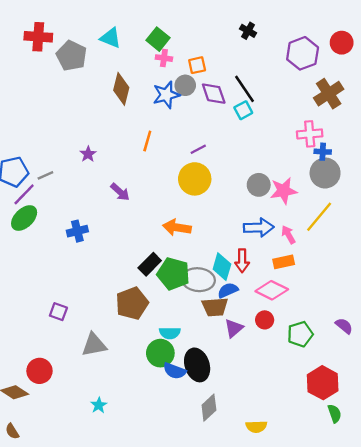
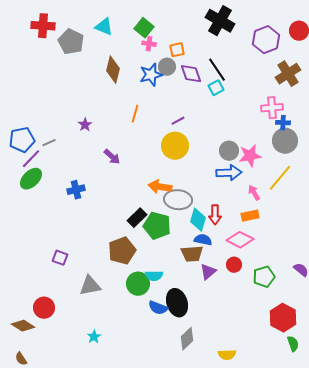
black cross: (248, 31) -> (220, 21), size x2.0
blue arrow: (259, 228) -> (229, 173), moved
gray ellipse: (198, 280) -> (178, 200), moved
blue semicircle: (228, 290) -> (203, 240), turned 36
green circle: (160, 353) -> (138, 284), moved

